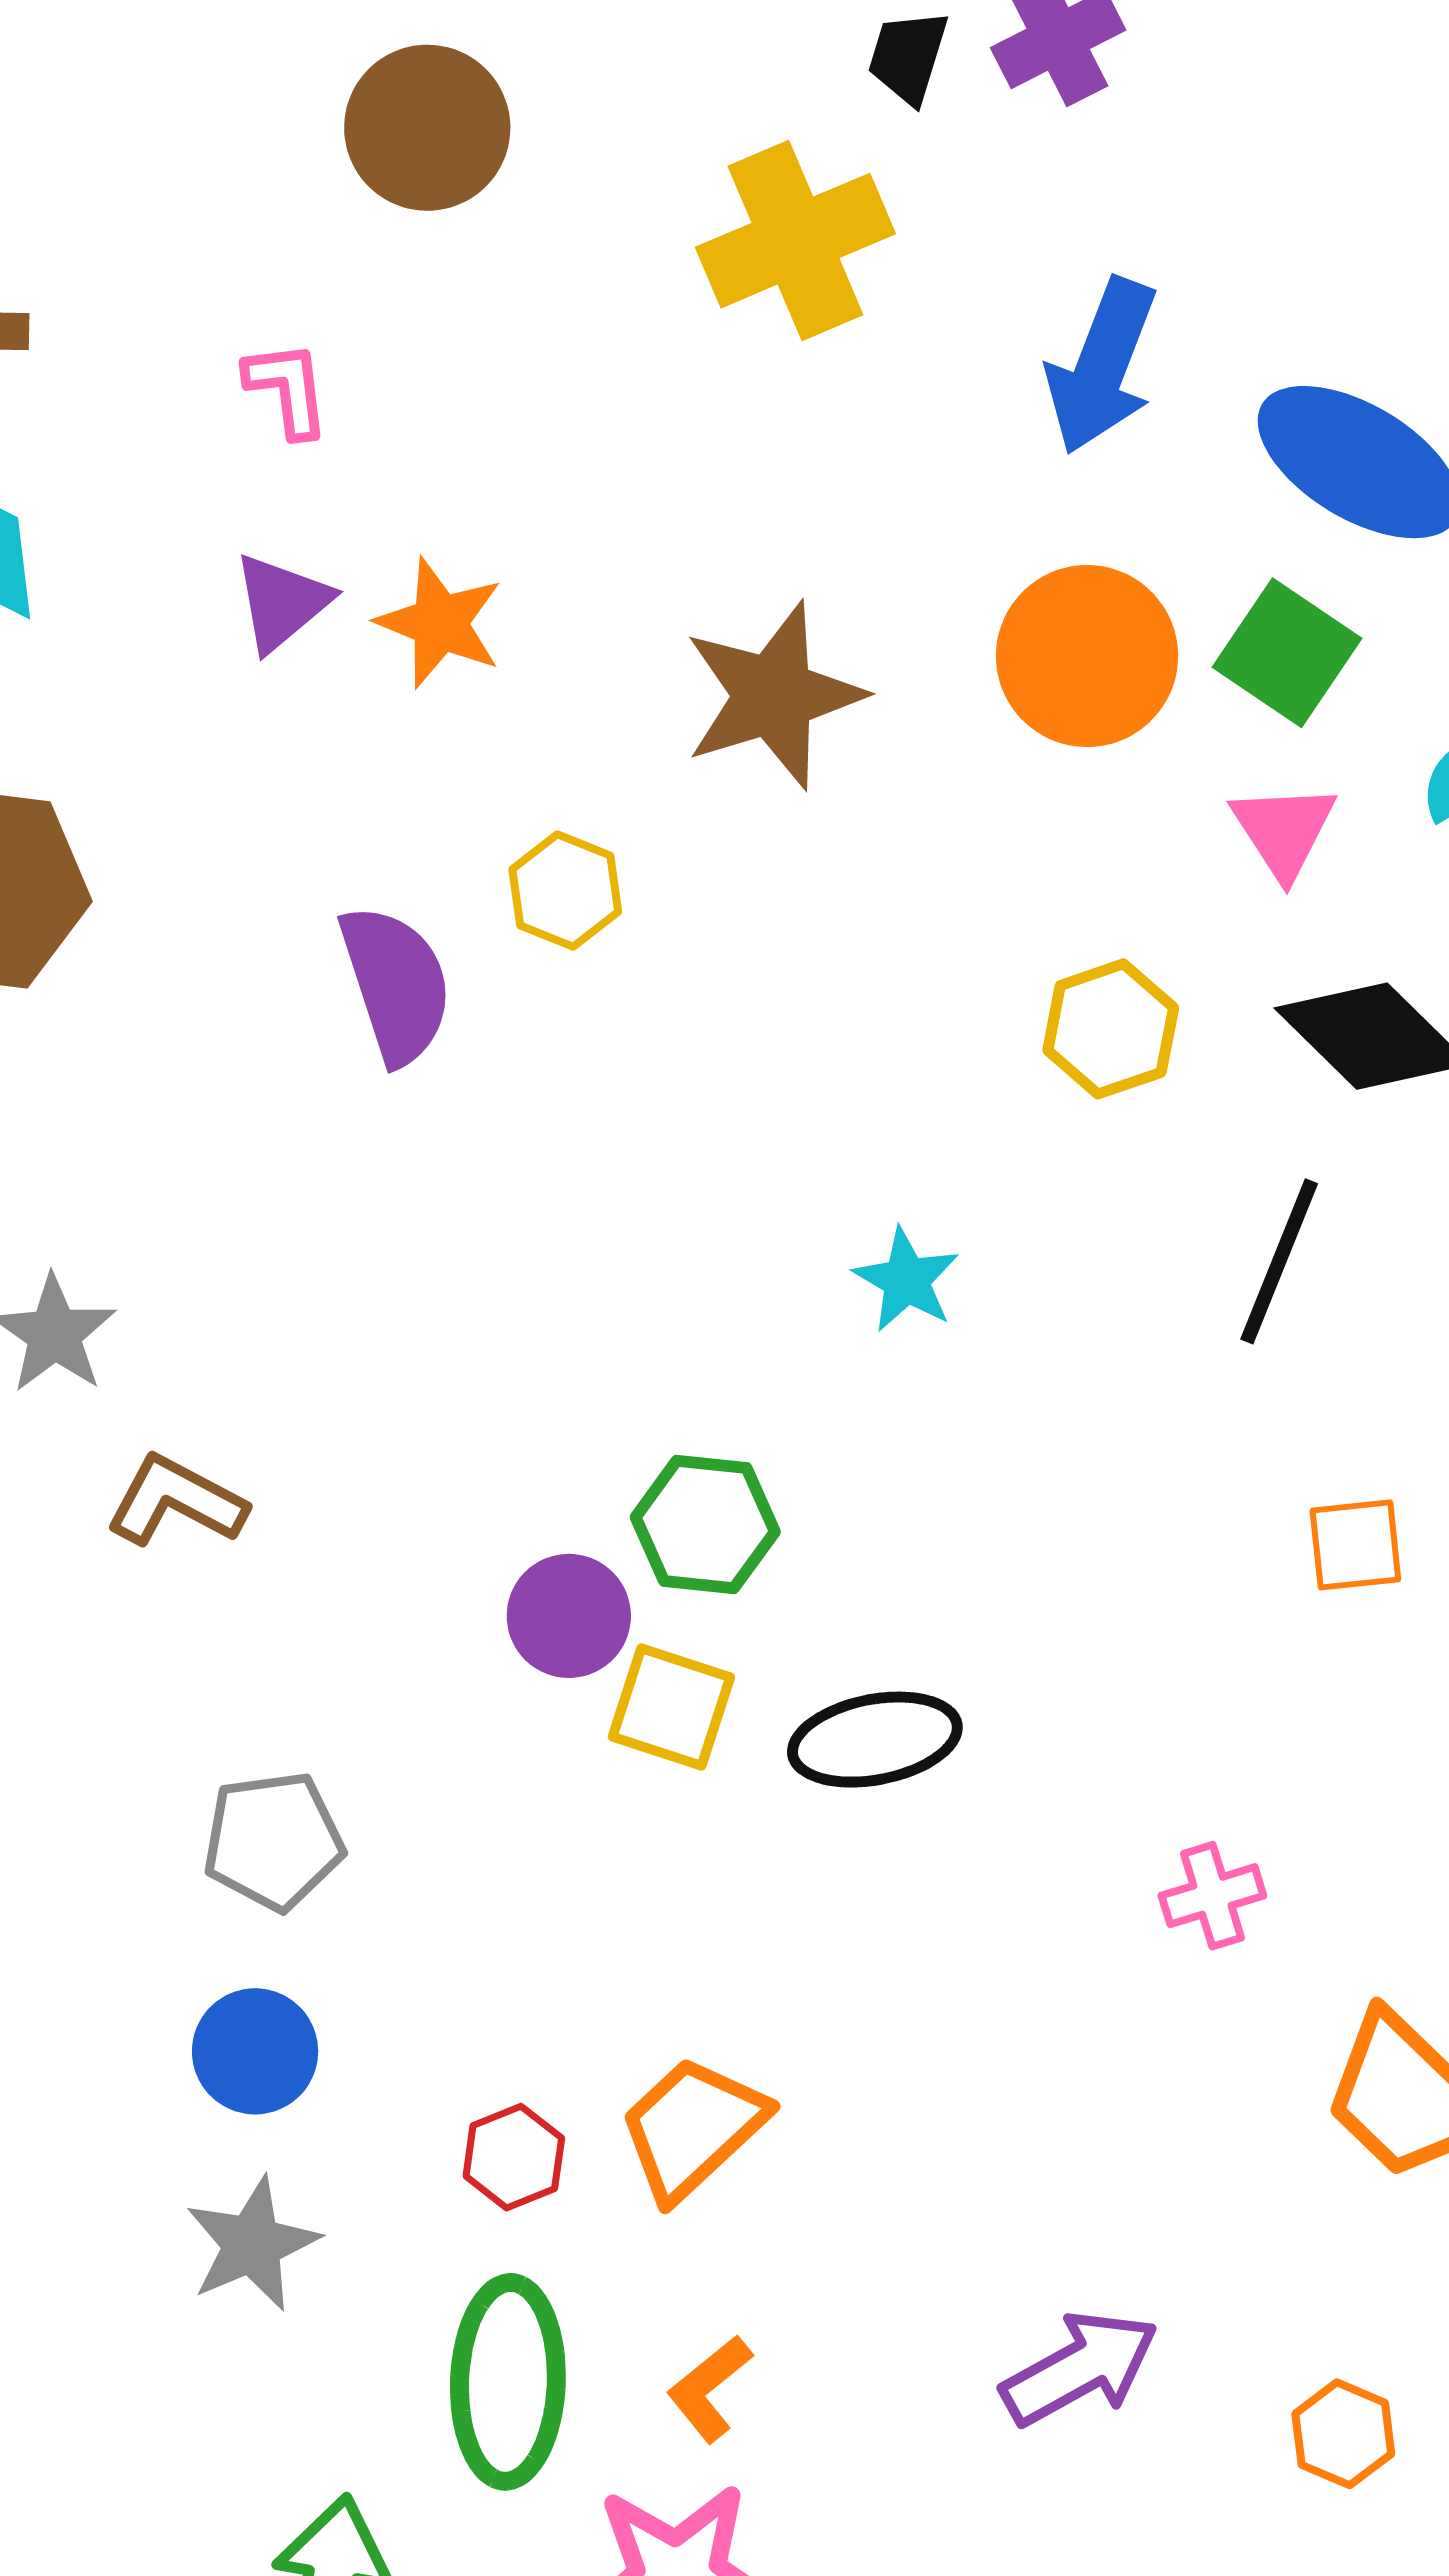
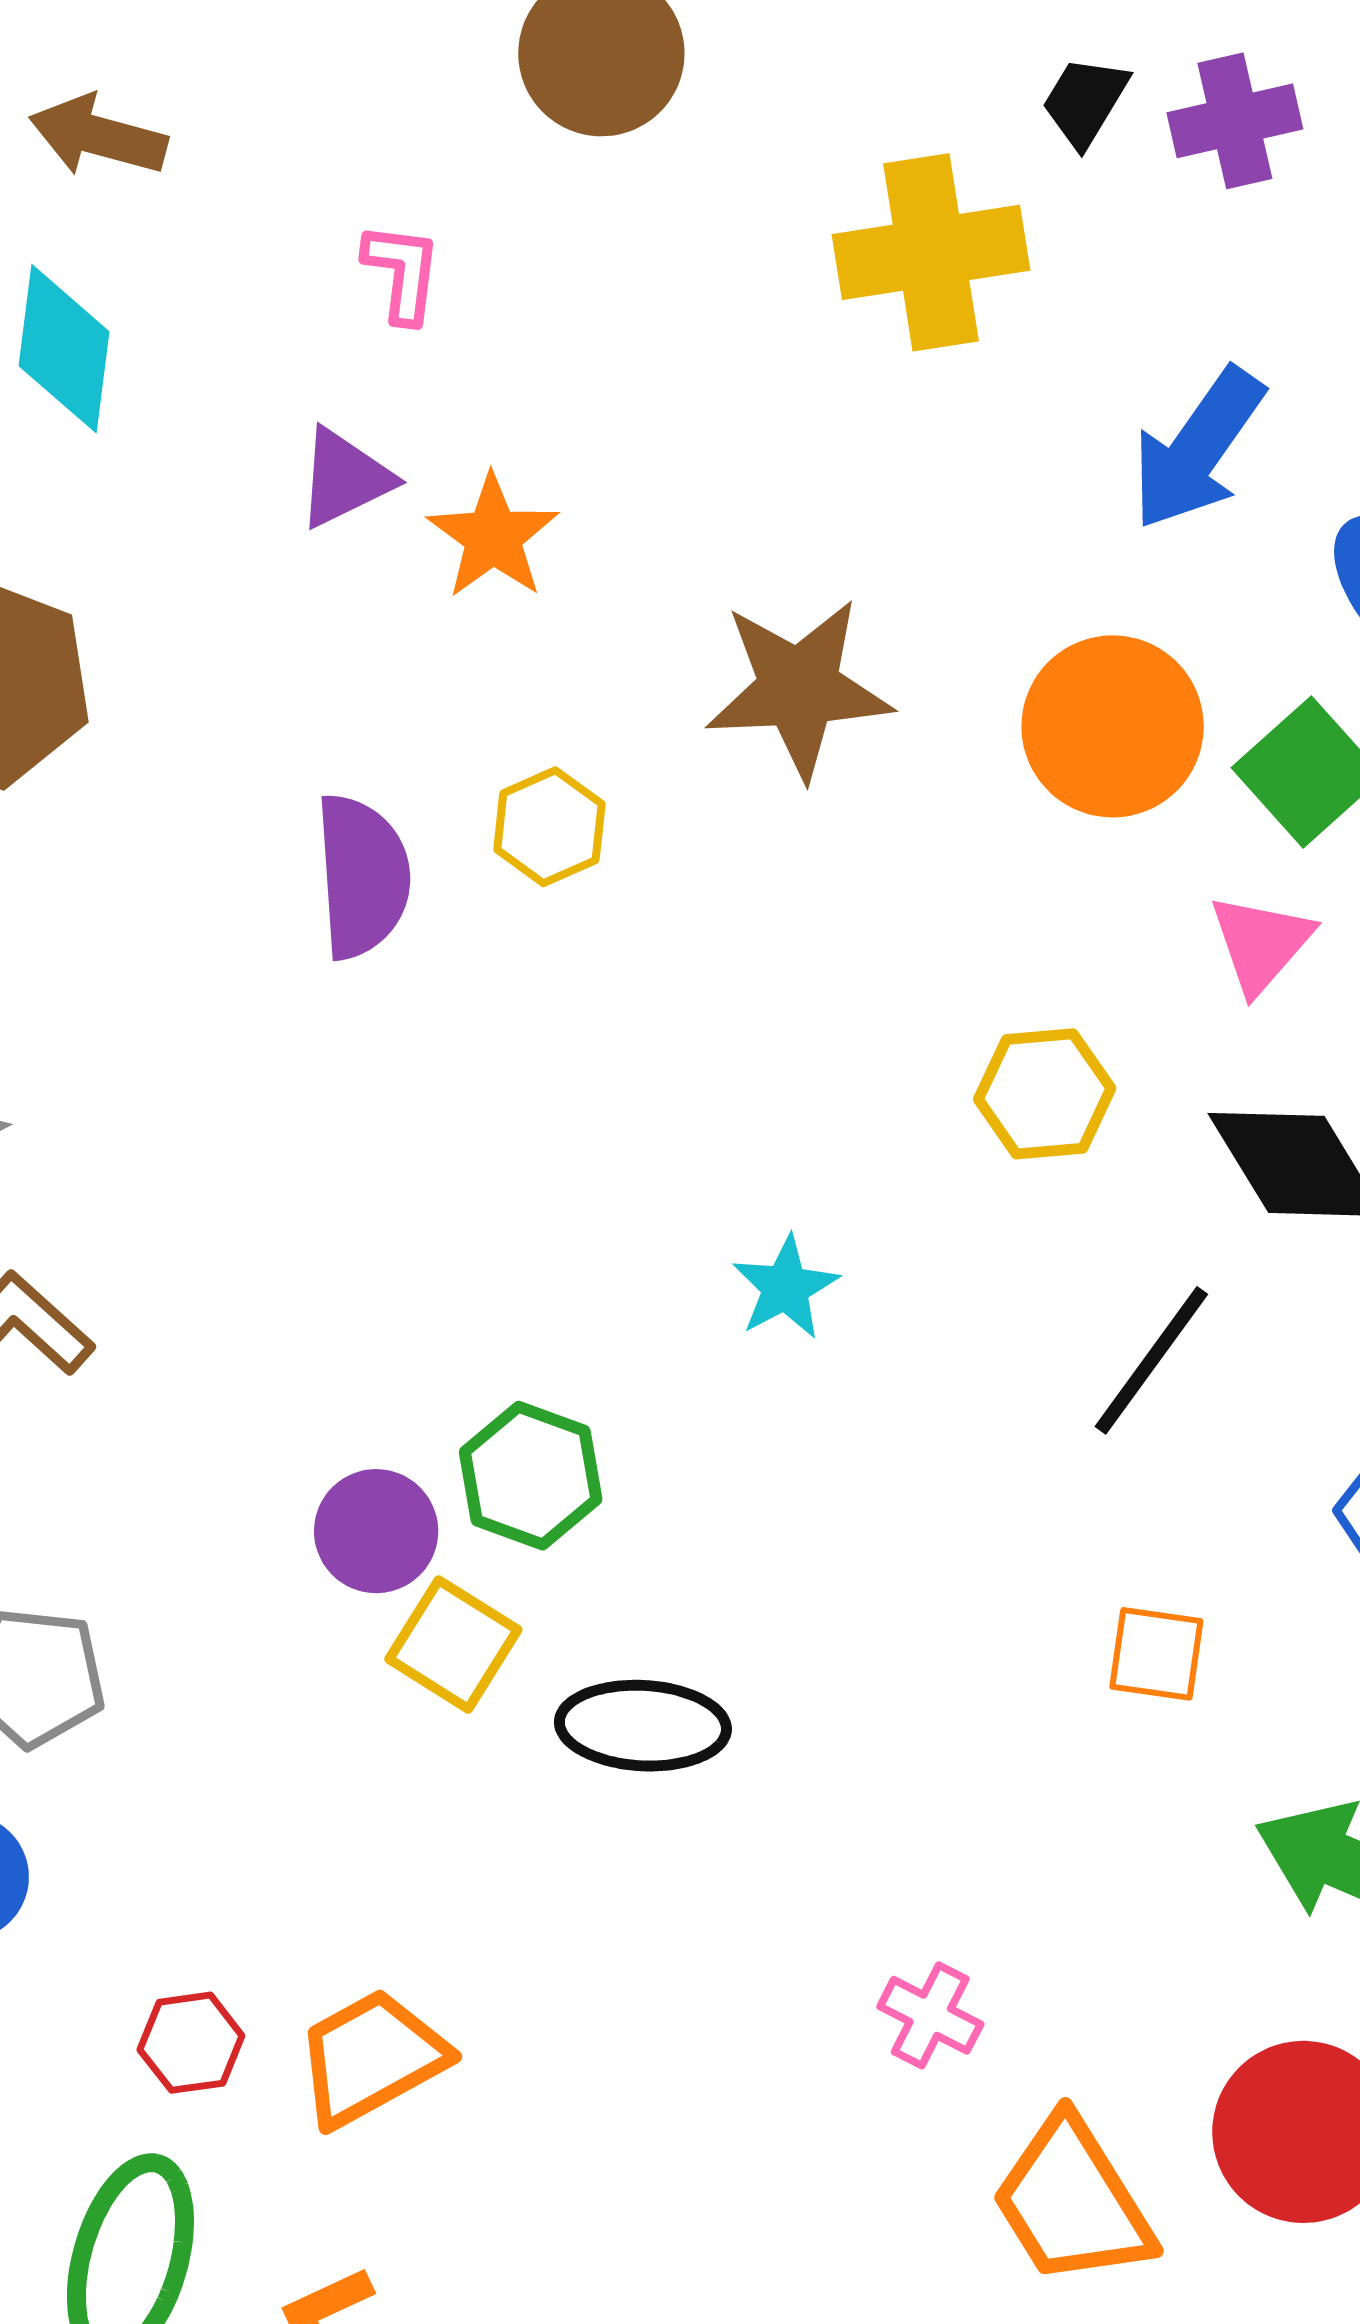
pink cross: (1212, 1896) -> (930, 2015), moved, turned 30

